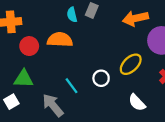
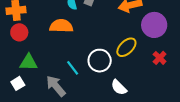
red circle: (29, 46) -> (19, 32), moved
white circle: (101, 78) -> (100, 61), size x1.5
white semicircle: (137, 103) -> (119, 87), moved

